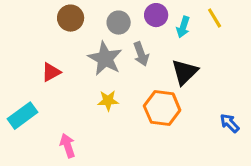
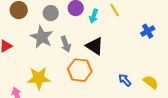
gray arrow: (141, 54) -> (66, 44), moved
black triangle: (185, 72) -> (95, 46), turned -42
yellow star: (108, 101) -> (39, 78), moved, size x1.6

